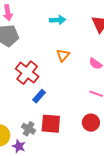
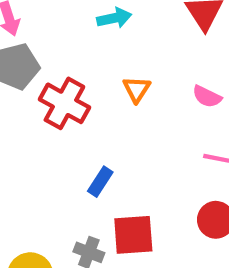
red cross: (27, 73) -> (64, 103), moved

